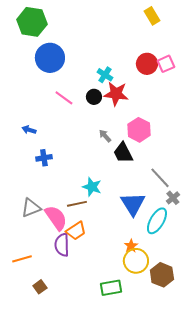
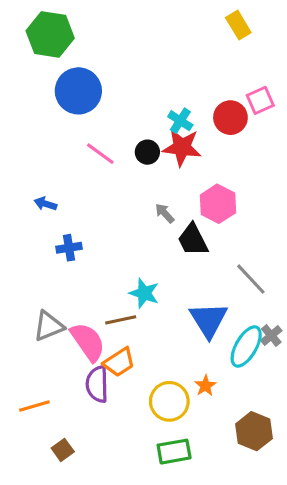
red circle: (147, 64) -> (230, 118), moved
cyan cross: (105, 75) -> (180, 121), moved
gray cross: (173, 198) -> (271, 336), moved
yellow circle: (136, 261) -> (169, 401), moved

